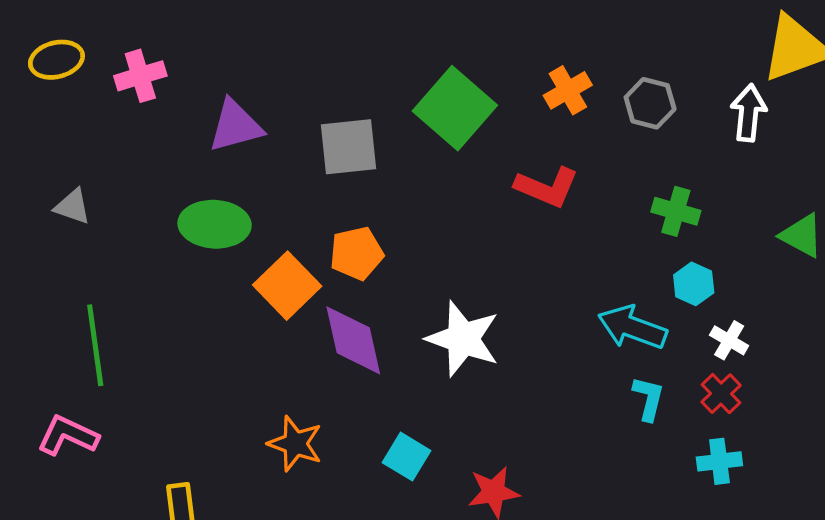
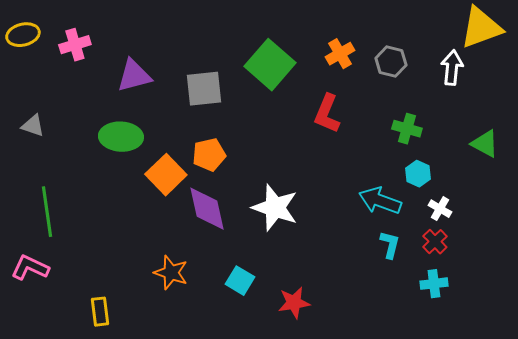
red L-shape: (547, 187) -> (327, 114), turned 90

